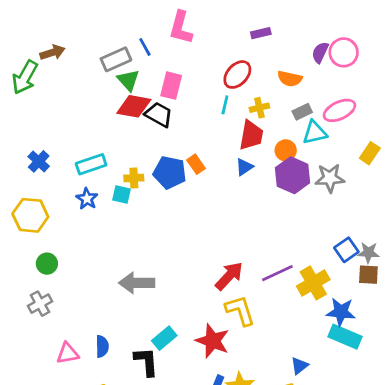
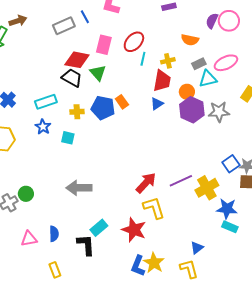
red ellipse: (237, 75) -> (134, 42), moved
green triangle: (128, 80) -> (98, 73), moved
black trapezoid: (159, 115) -> (72, 78), moved
cyan square: (121, 195) -> (68, 138), moved
green circle: (47, 264) -> (26, 194), moved
cyan rectangle: (345, 337) -> (230, 227), size x0.7

